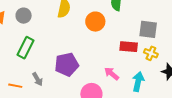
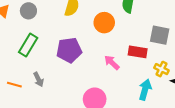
yellow cross: (151, 53) -> (161, 69), moved
purple pentagon: (67, 64) -> (69, 50), moved
pink arrow: (112, 74) -> (112, 63), moved

